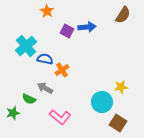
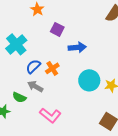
blue arrow: (87, 27) -> (77, 47), moved
blue semicircle: (45, 59) -> (33, 66), moved, turned -56
cyan circle: (102, 102) -> (89, 80), moved

